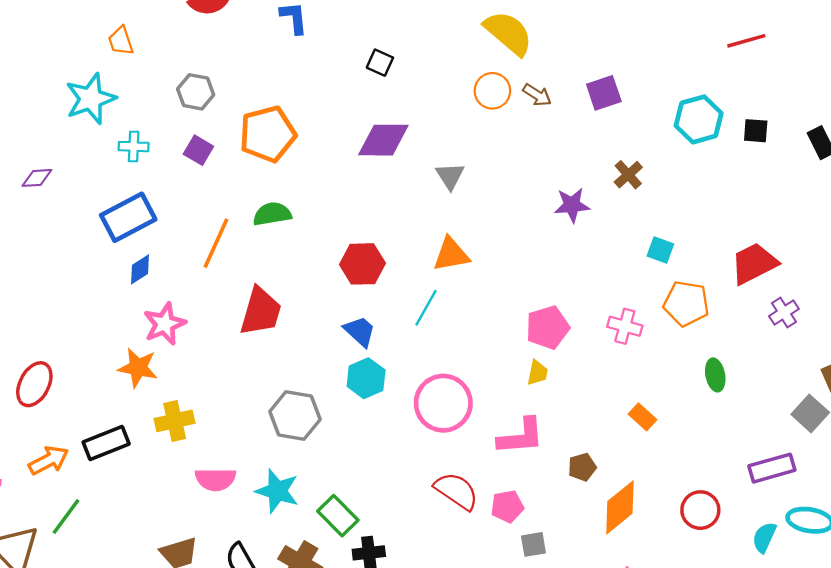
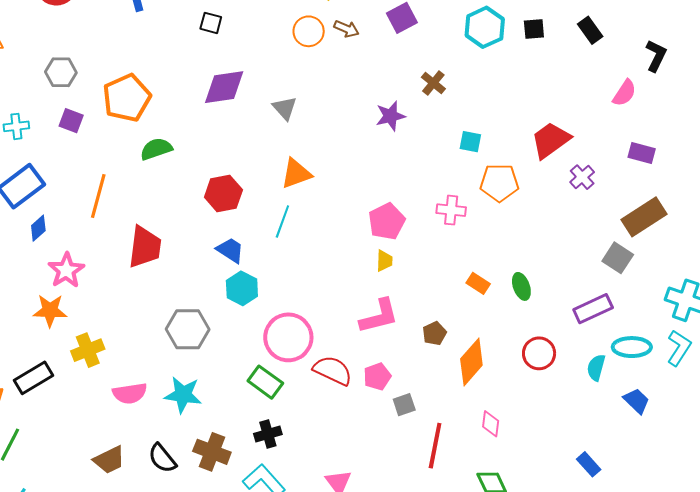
green semicircle: (272, 214) -> (156, 149), moved
green ellipse: (715, 375) -> (521, 286), moved
pink circle: (443, 403) -> (288, 337), moved
green rectangle: (338, 516) -> (265, 382), moved

